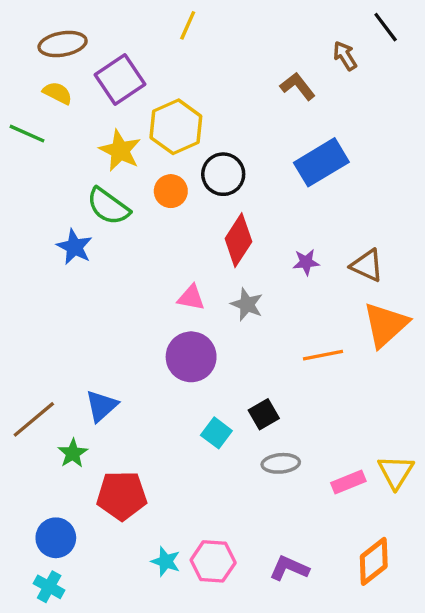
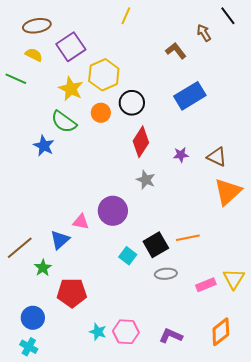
yellow line: (188, 25) -> (126, 16), moved
pink triangle: (191, 298) -> (81, 222), moved
orange line: (323, 355) -> (188, 238), moved
black square: (264, 414) -> (156, 245), size x1.4

